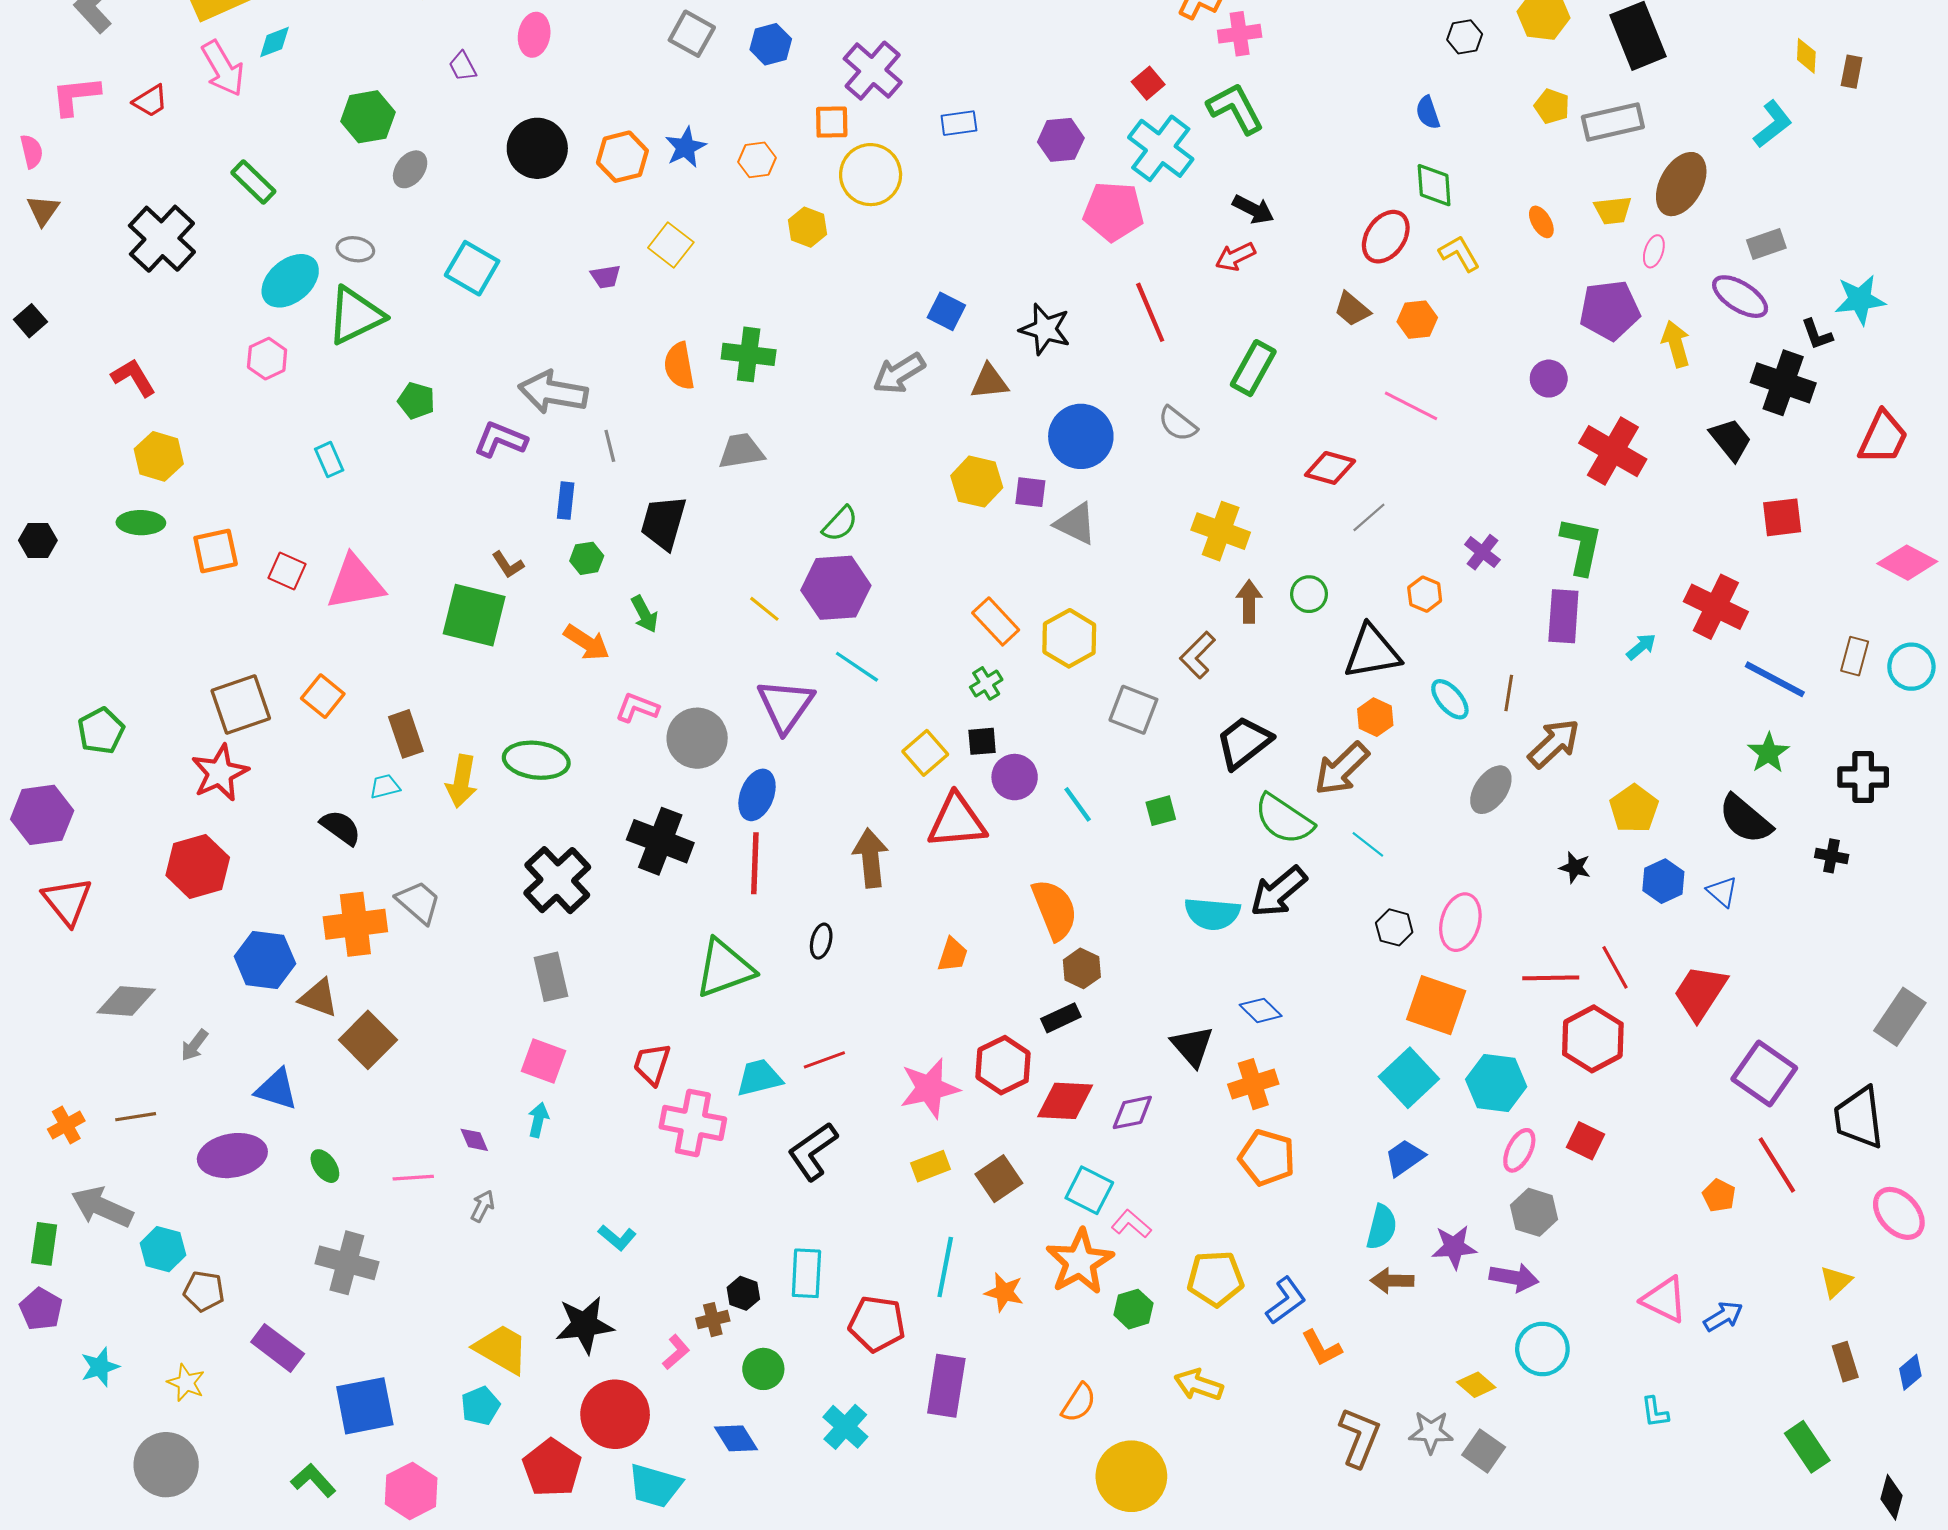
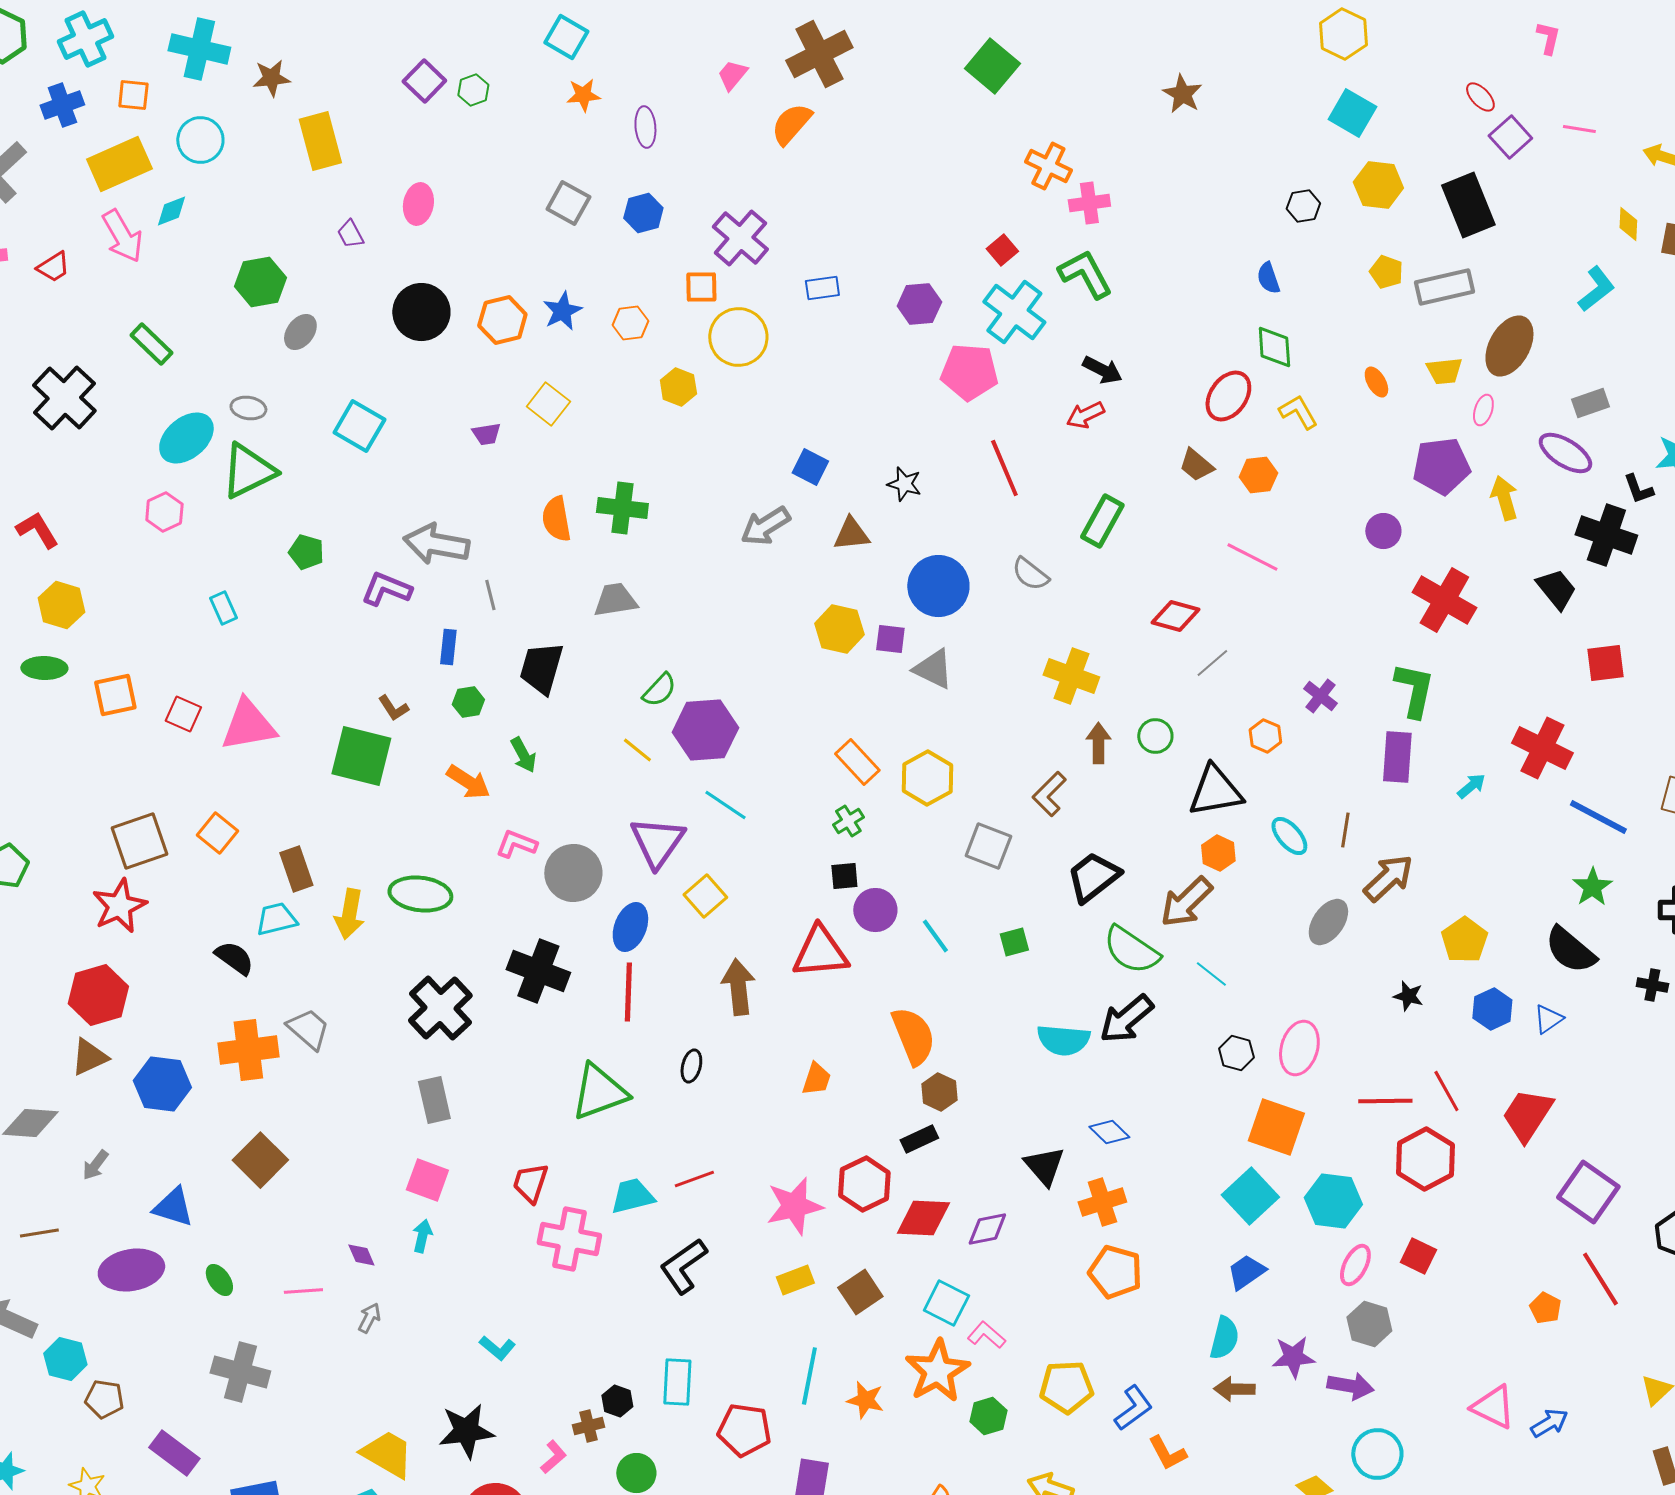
black star: (1045, 329) -> (904, 484), size x0.7
green semicircle: (840, 524) -> (659, 690), moved
yellow square: (925, 753) -> (705, 896), moved
cyan trapezoid: (385, 787) -> (276, 919), size x1.4
blue triangle: (1722, 892) -> (1548, 1019), turned 44
brown triangle: (319, 998) -> (89, 1057), moved, turned -45

